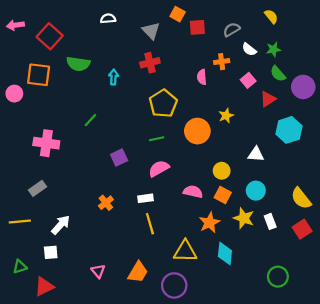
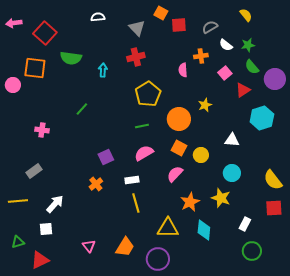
pink cross: (46, 143) -> (42, 130), size x0.6
purple square: (119, 158) -> (106, 157), moved
pink semicircle: (193, 192) -> (175, 174), turned -60
orange square: (223, 195) -> (179, 148), moved
white rectangle: (270, 221) -> (245, 224), moved, turned 48
red square: (302, 229) -> (274, 208), turned 30

